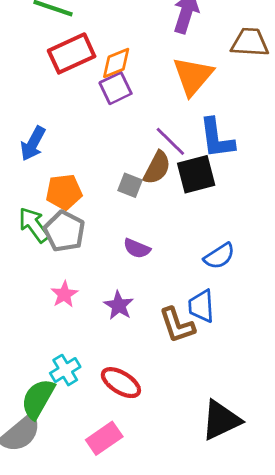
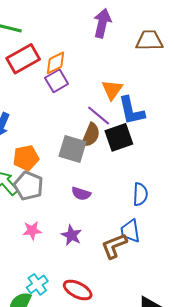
orange triangle: (193, 76) -> (112, 90), moved, size x0.7
gray square: (130, 185) -> (73, 149), size x1.6
blue semicircle: (219, 256) -> (140, 194), turned -50
pink star: (64, 294) -> (32, 231), turned 30
brown L-shape: (177, 325) -> (114, 246), turned 92

